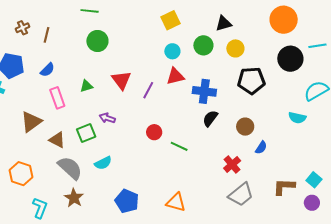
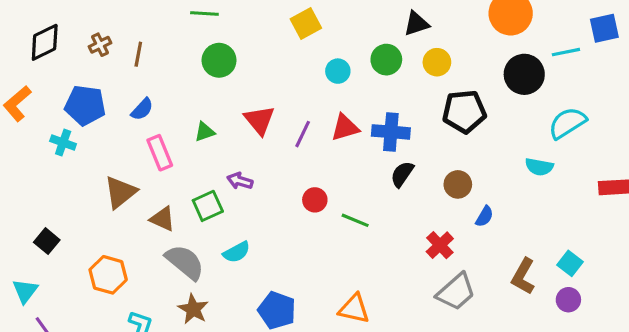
yellow square: (171, 20) -> (306, 23), moved
red triangle: (175, 76) -> (345, 128), moved
brown L-shape: (284, 187) -> (523, 276), turned -60

